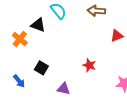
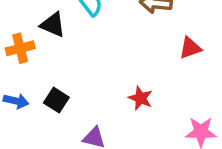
orange cross: (20, 39) -> (20, 48), turned 35
blue arrow: (19, 81) -> (16, 101), moved, turned -40

